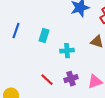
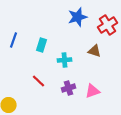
red line: (47, 80) -> (39, 81), moved

